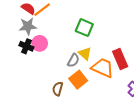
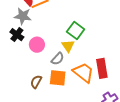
pink circle: (40, 43) -> (37, 45), moved
yellow triangle: (85, 54) -> (68, 46), moved
orange square: (78, 80) -> (58, 78), turned 30

